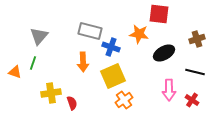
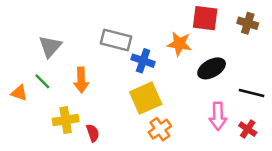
brown cross: (197, 39) -> (248, 23), moved, turned 35
orange arrow: (83, 62) -> (81, 80), moved
green line: (33, 63) -> (42, 81), turned -64

